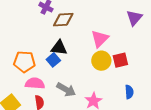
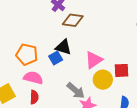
pink triangle: (100, 39) -> (94, 60), moved
yellow circle: (101, 61) -> (103, 80), moved
gray arrow: (66, 90) -> (76, 91), moved

